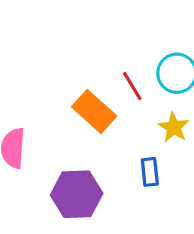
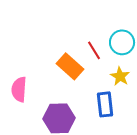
blue rectangle: (150, 172) -> (105, 104), size x1.4

